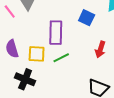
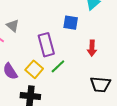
yellow square: (37, 54) -> (34, 69), turned -36

